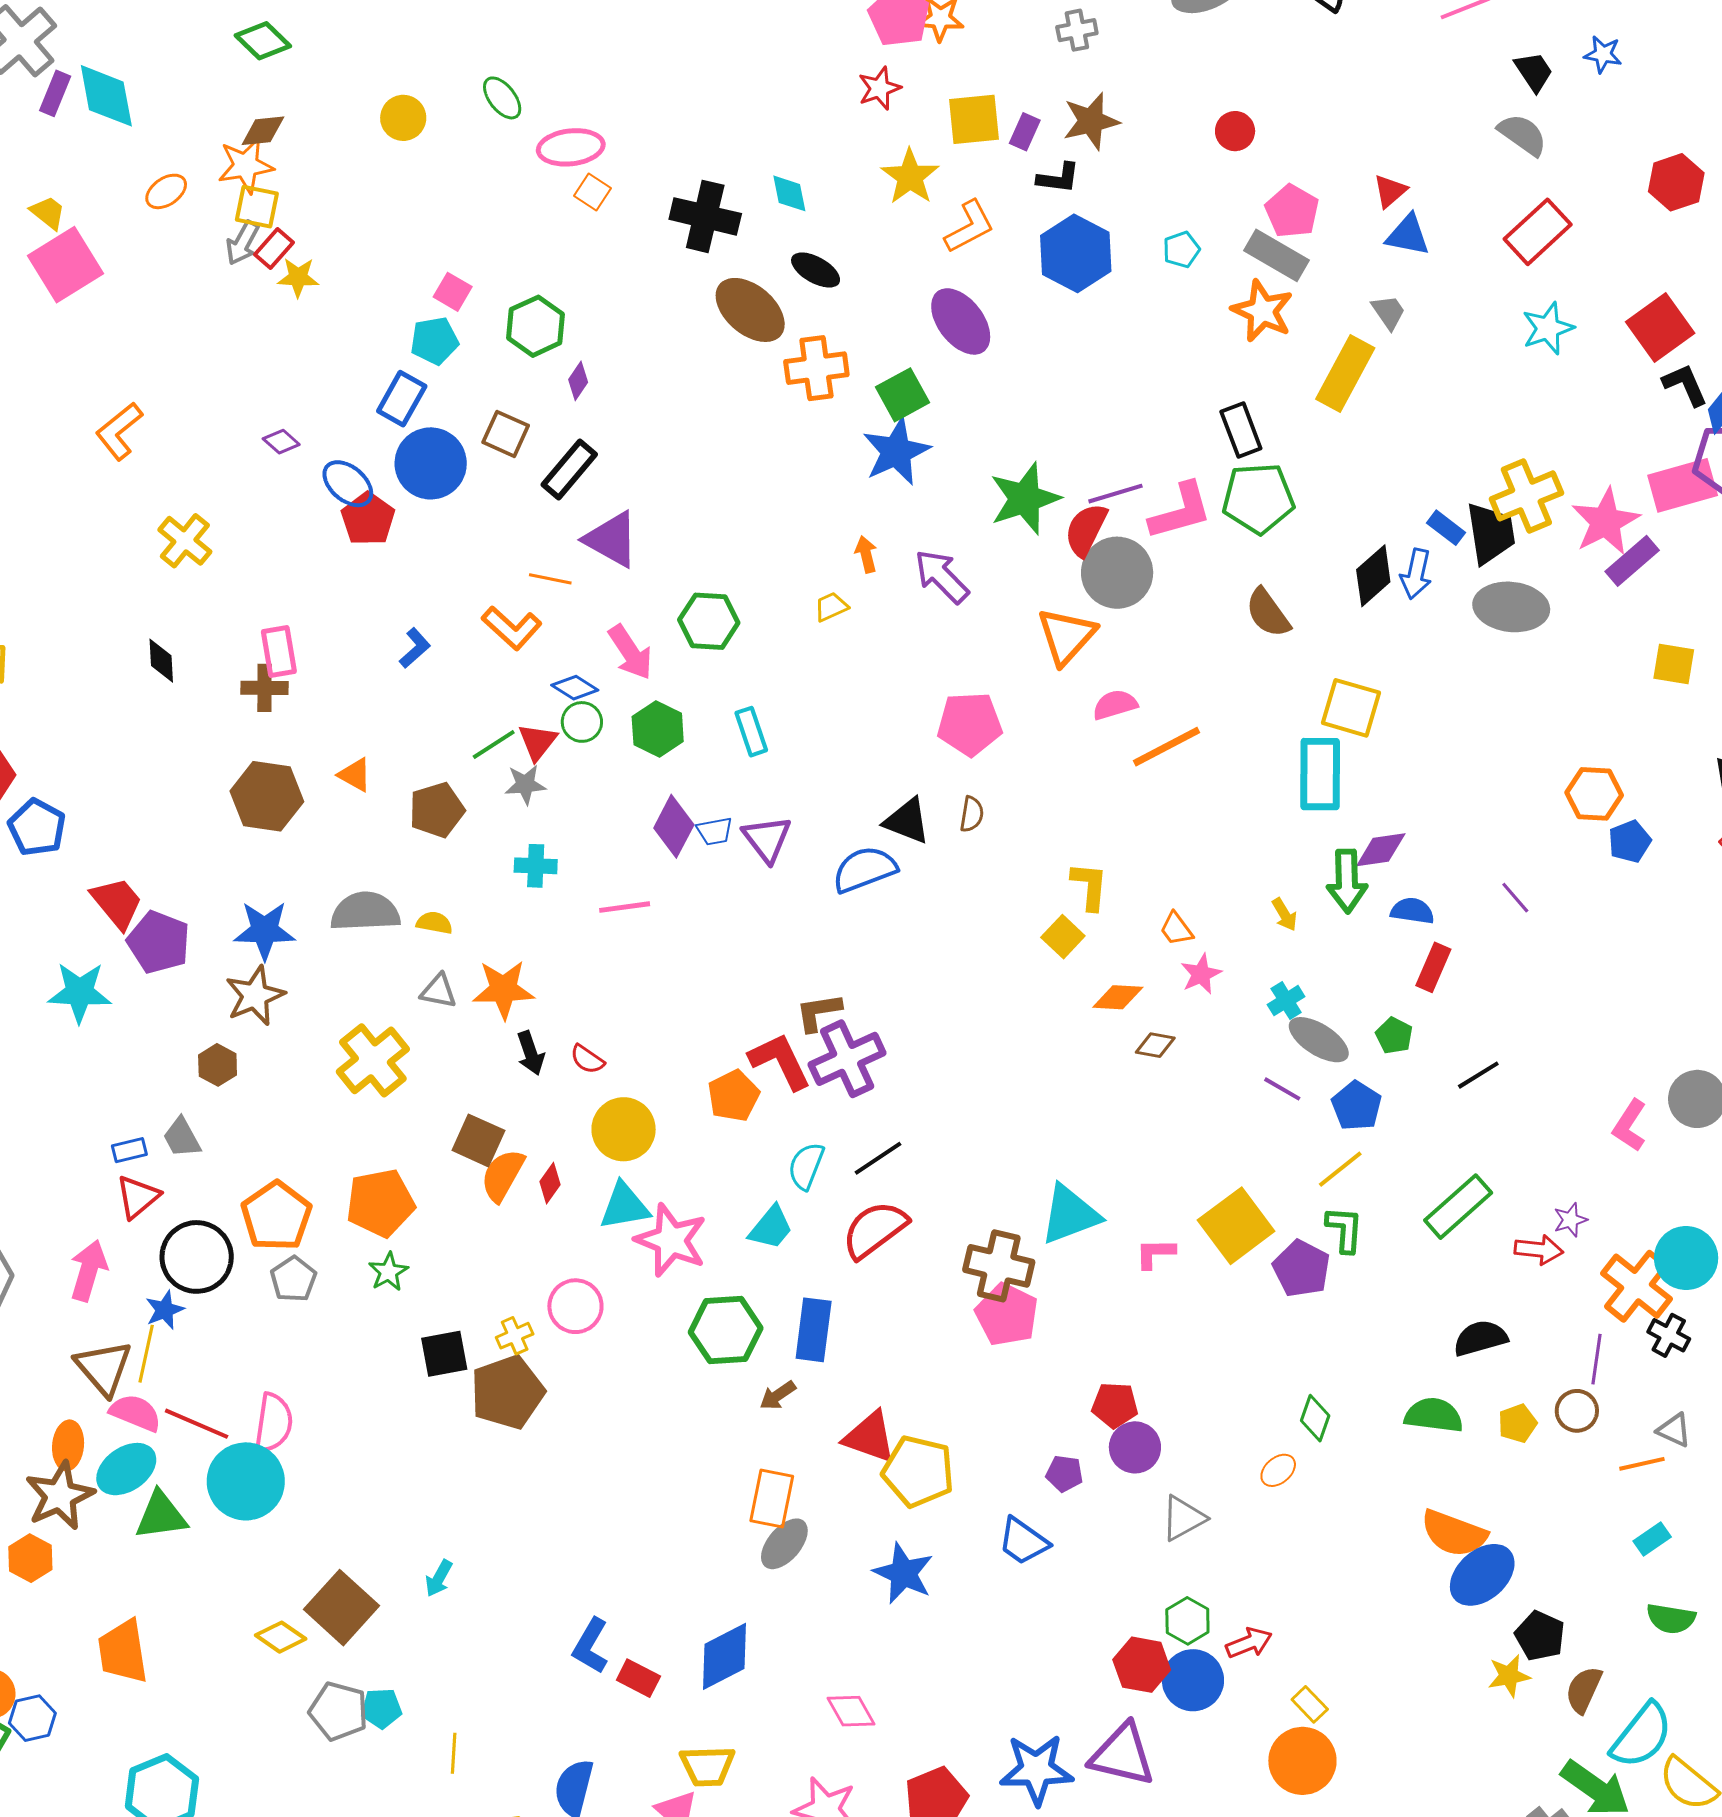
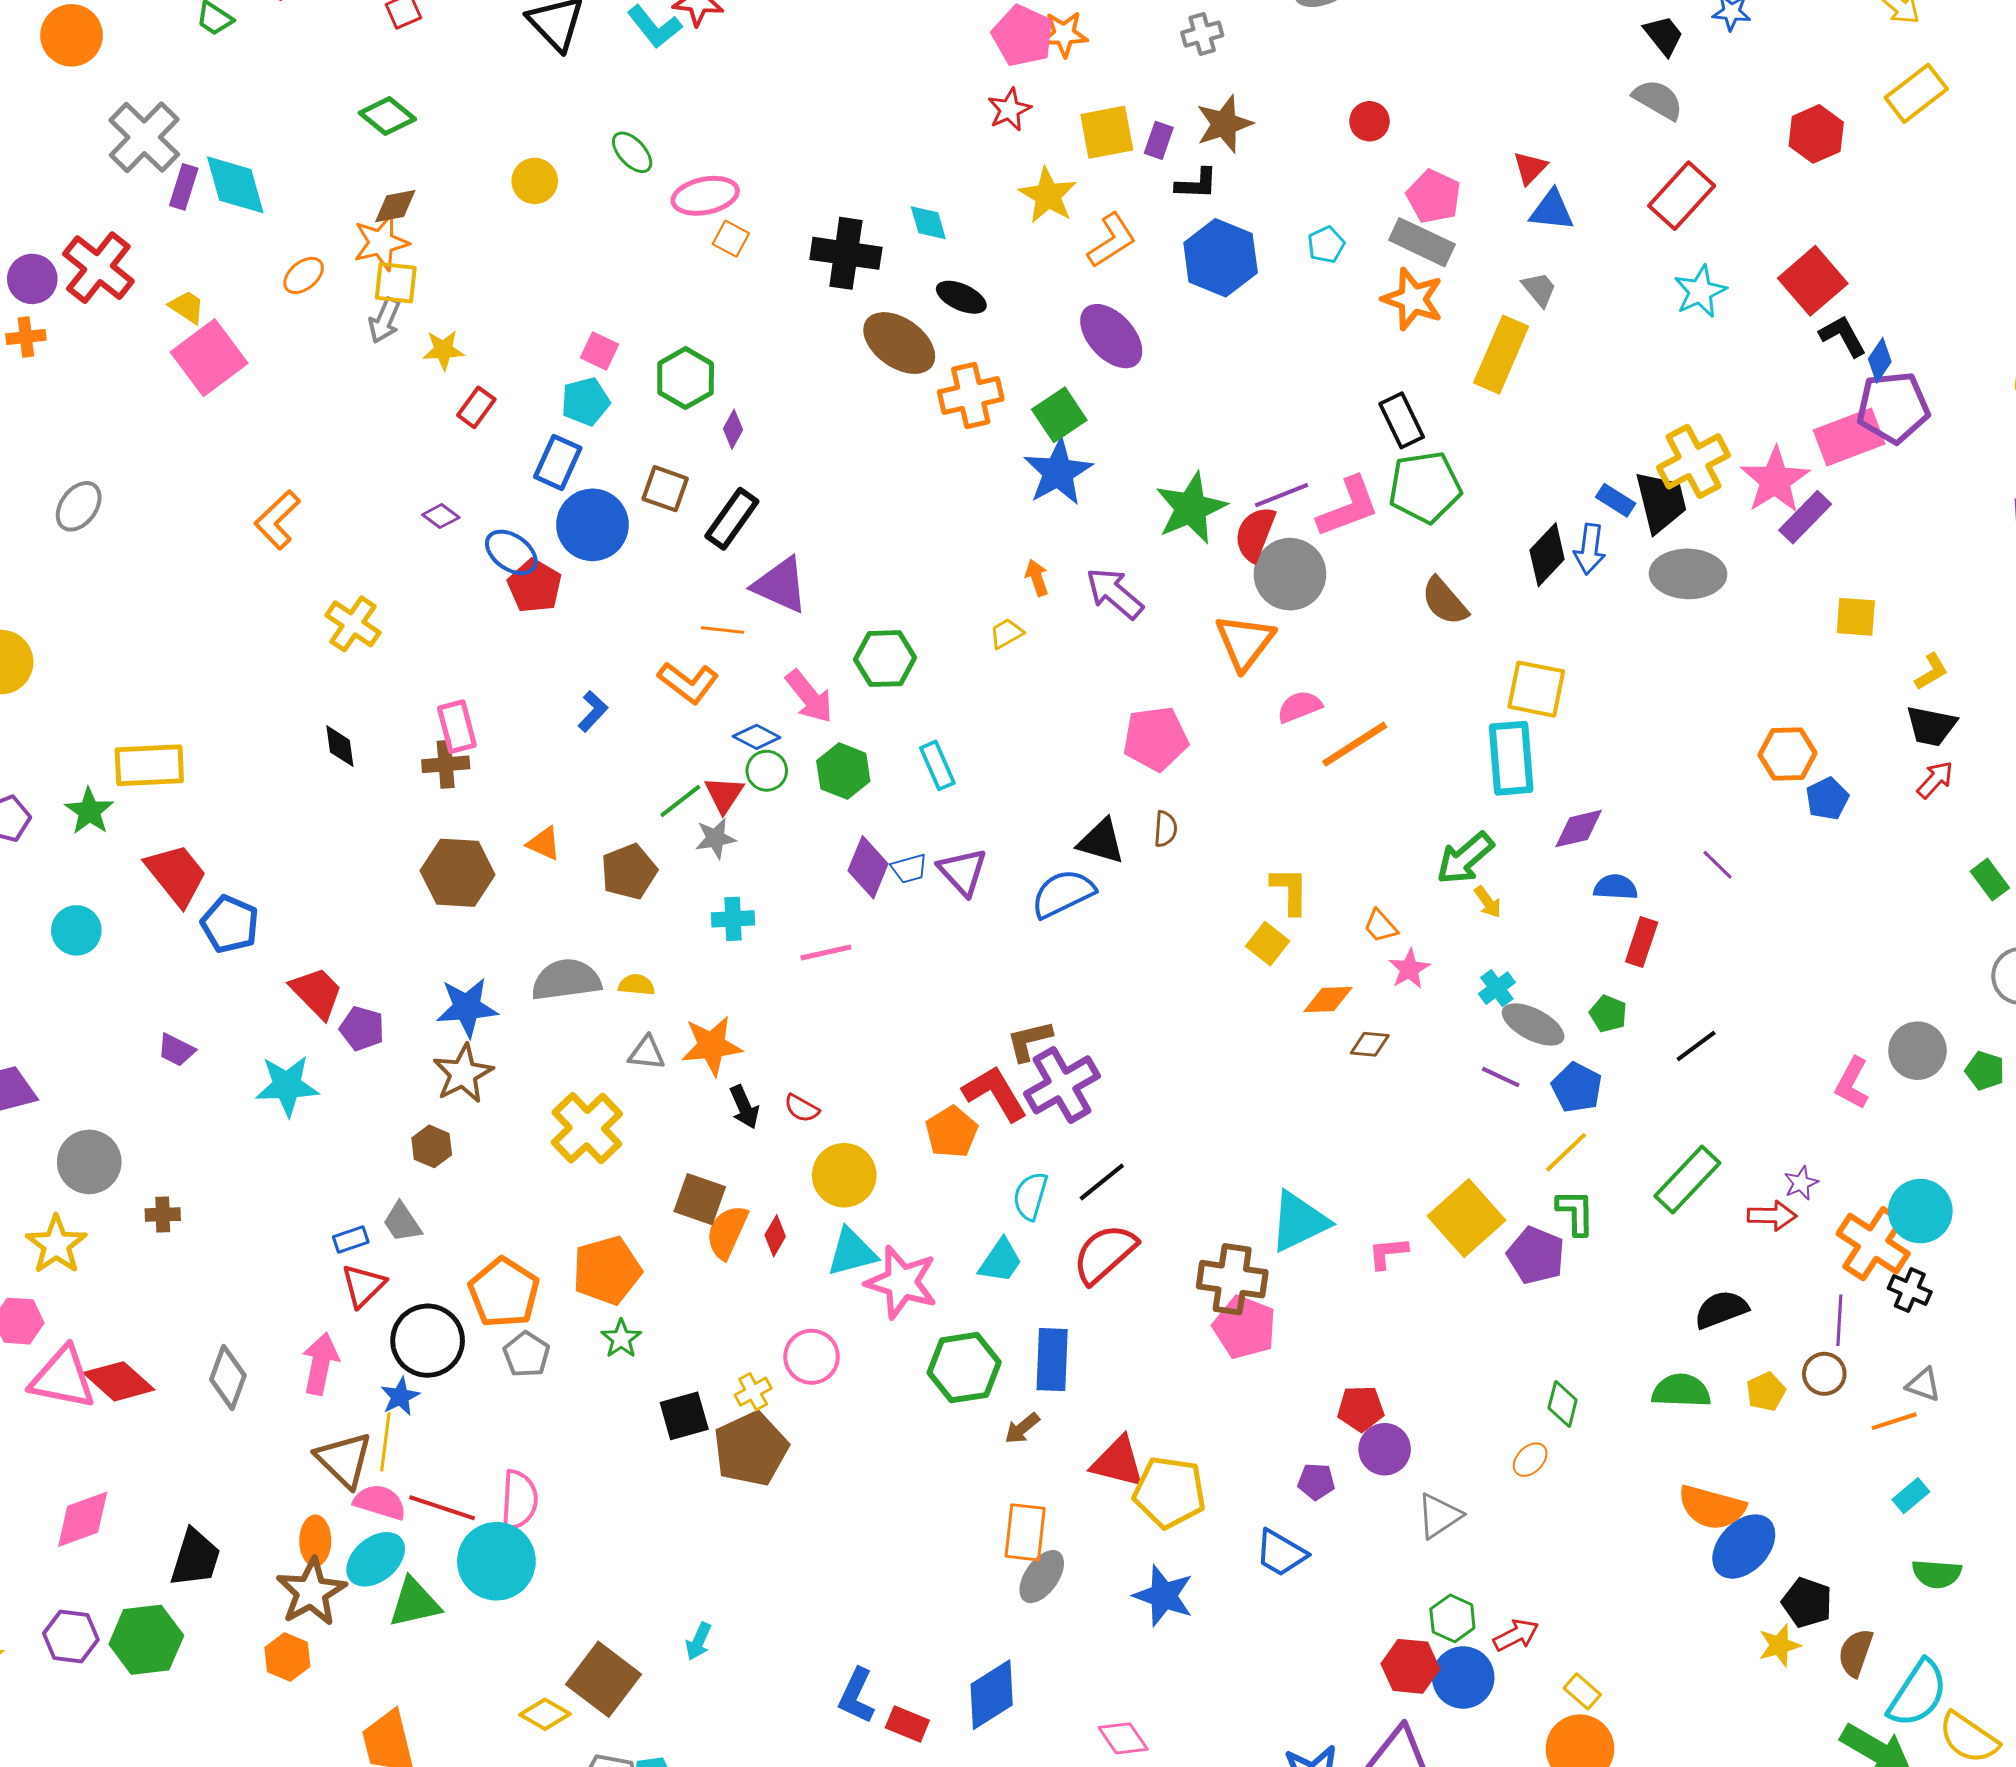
red rectangle: (274, 249) -> (476, 407), moved
green arrow: (1347, 881) -> (1465, 858), moved, turned 56
purple pentagon: (159, 942) -> (362, 1028), size x0.7

